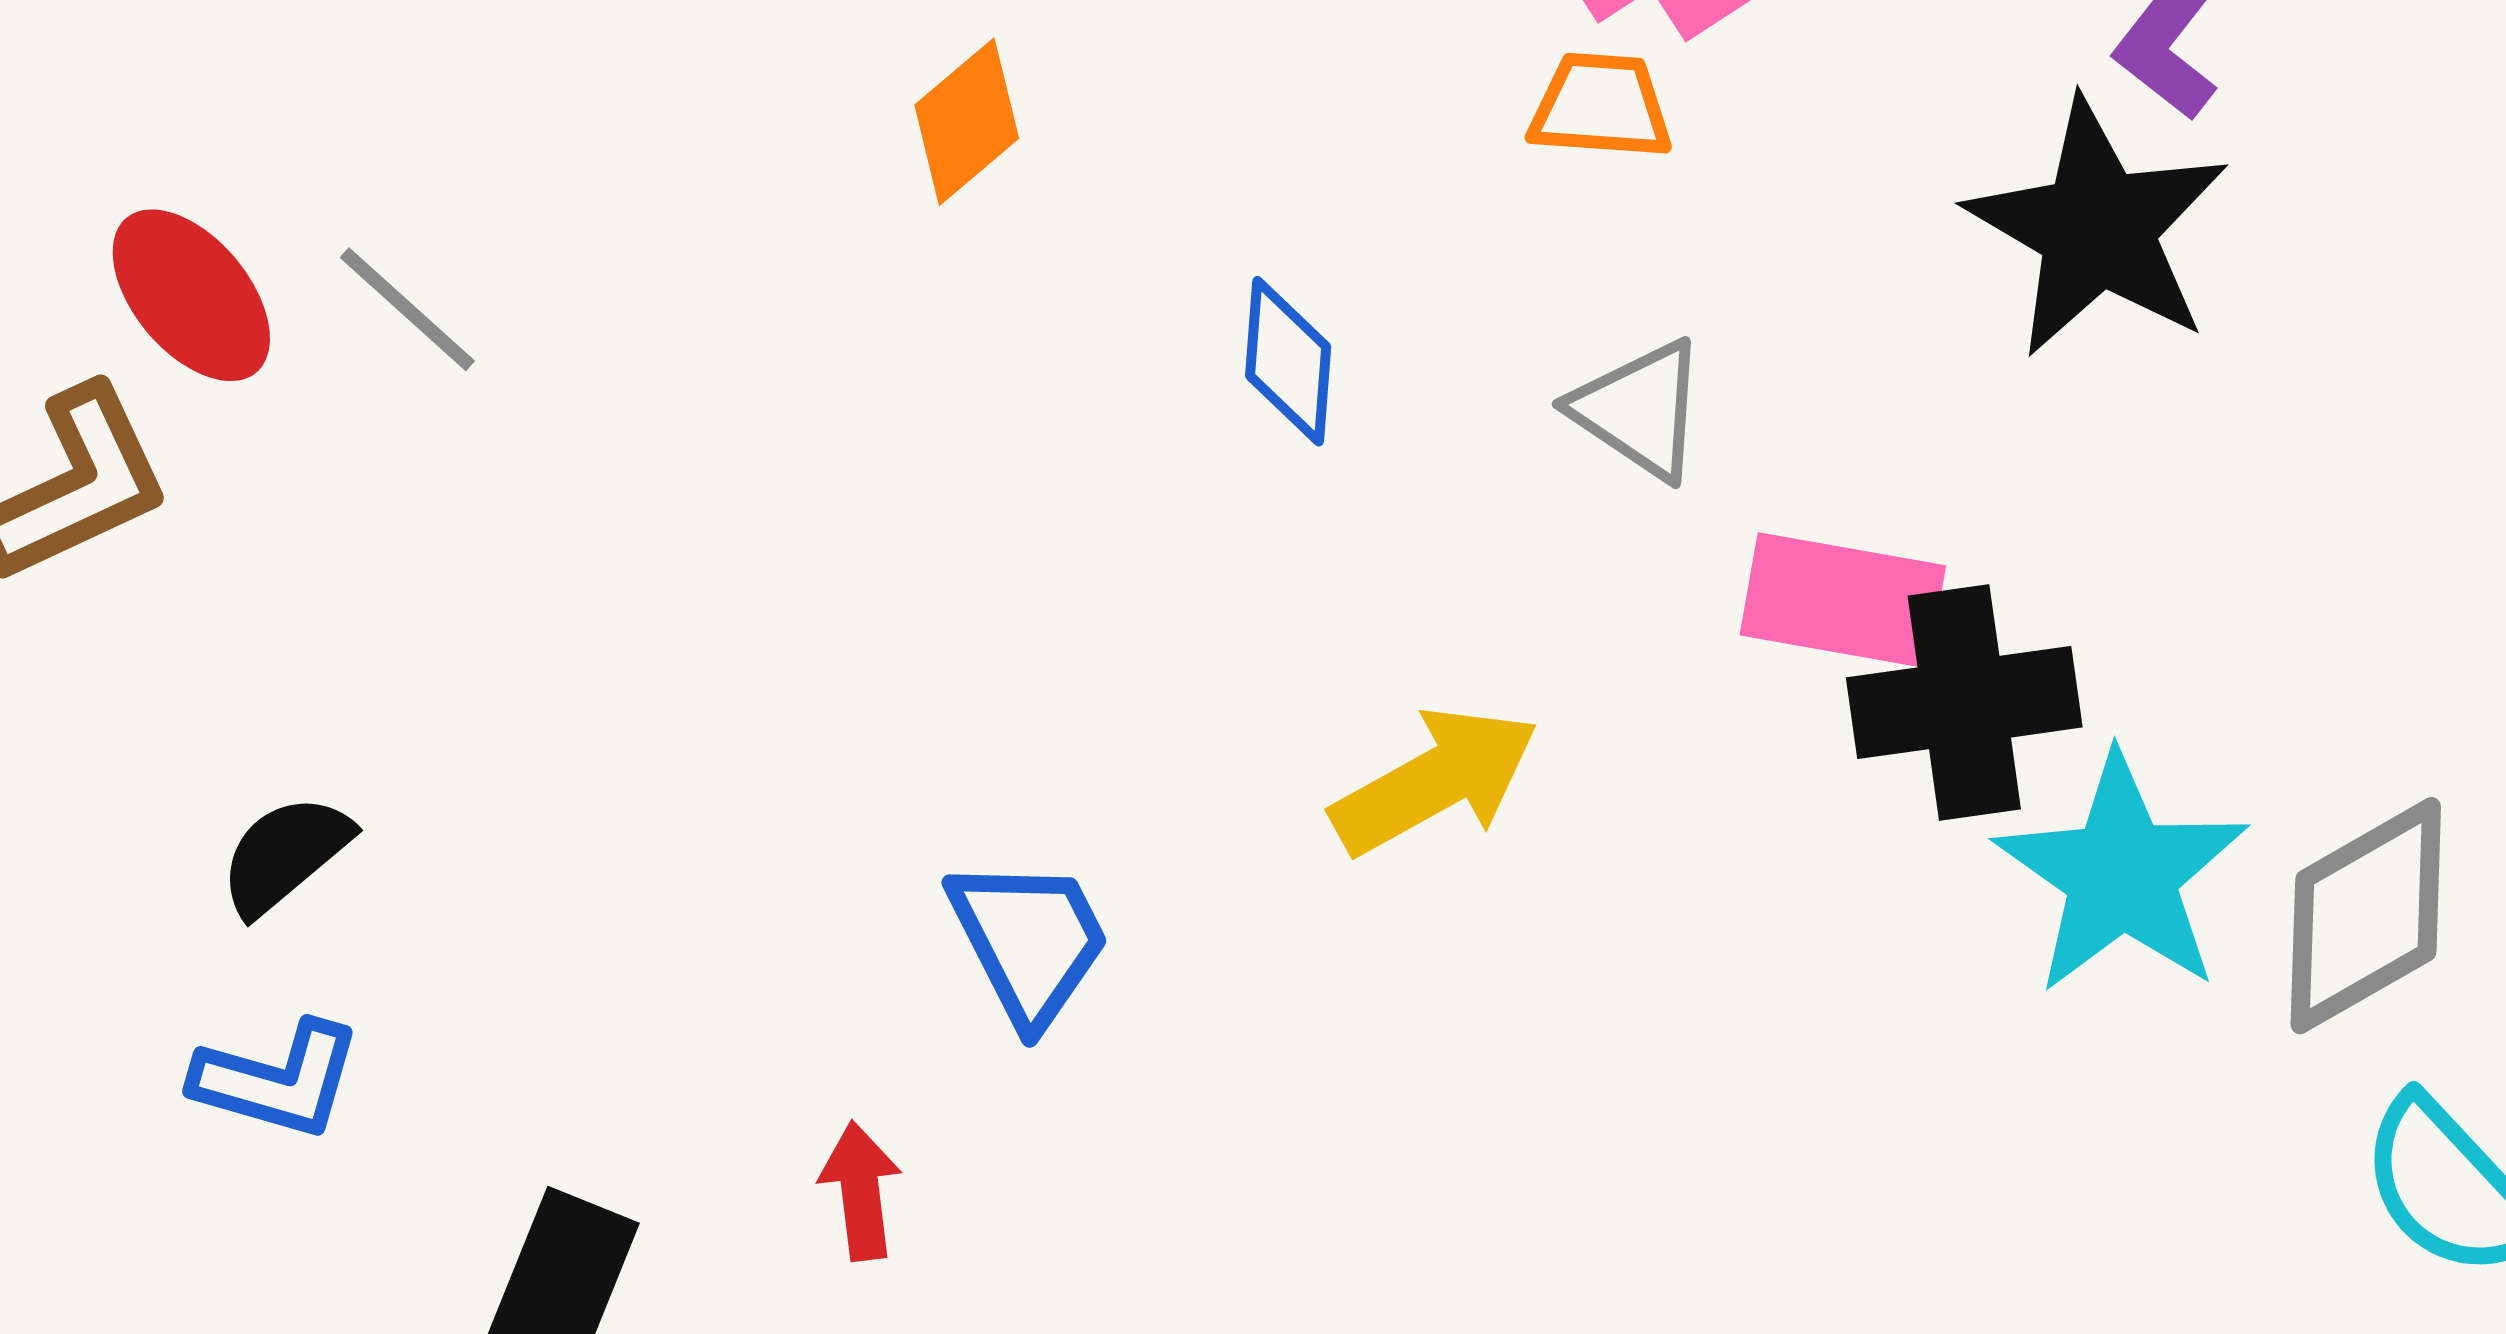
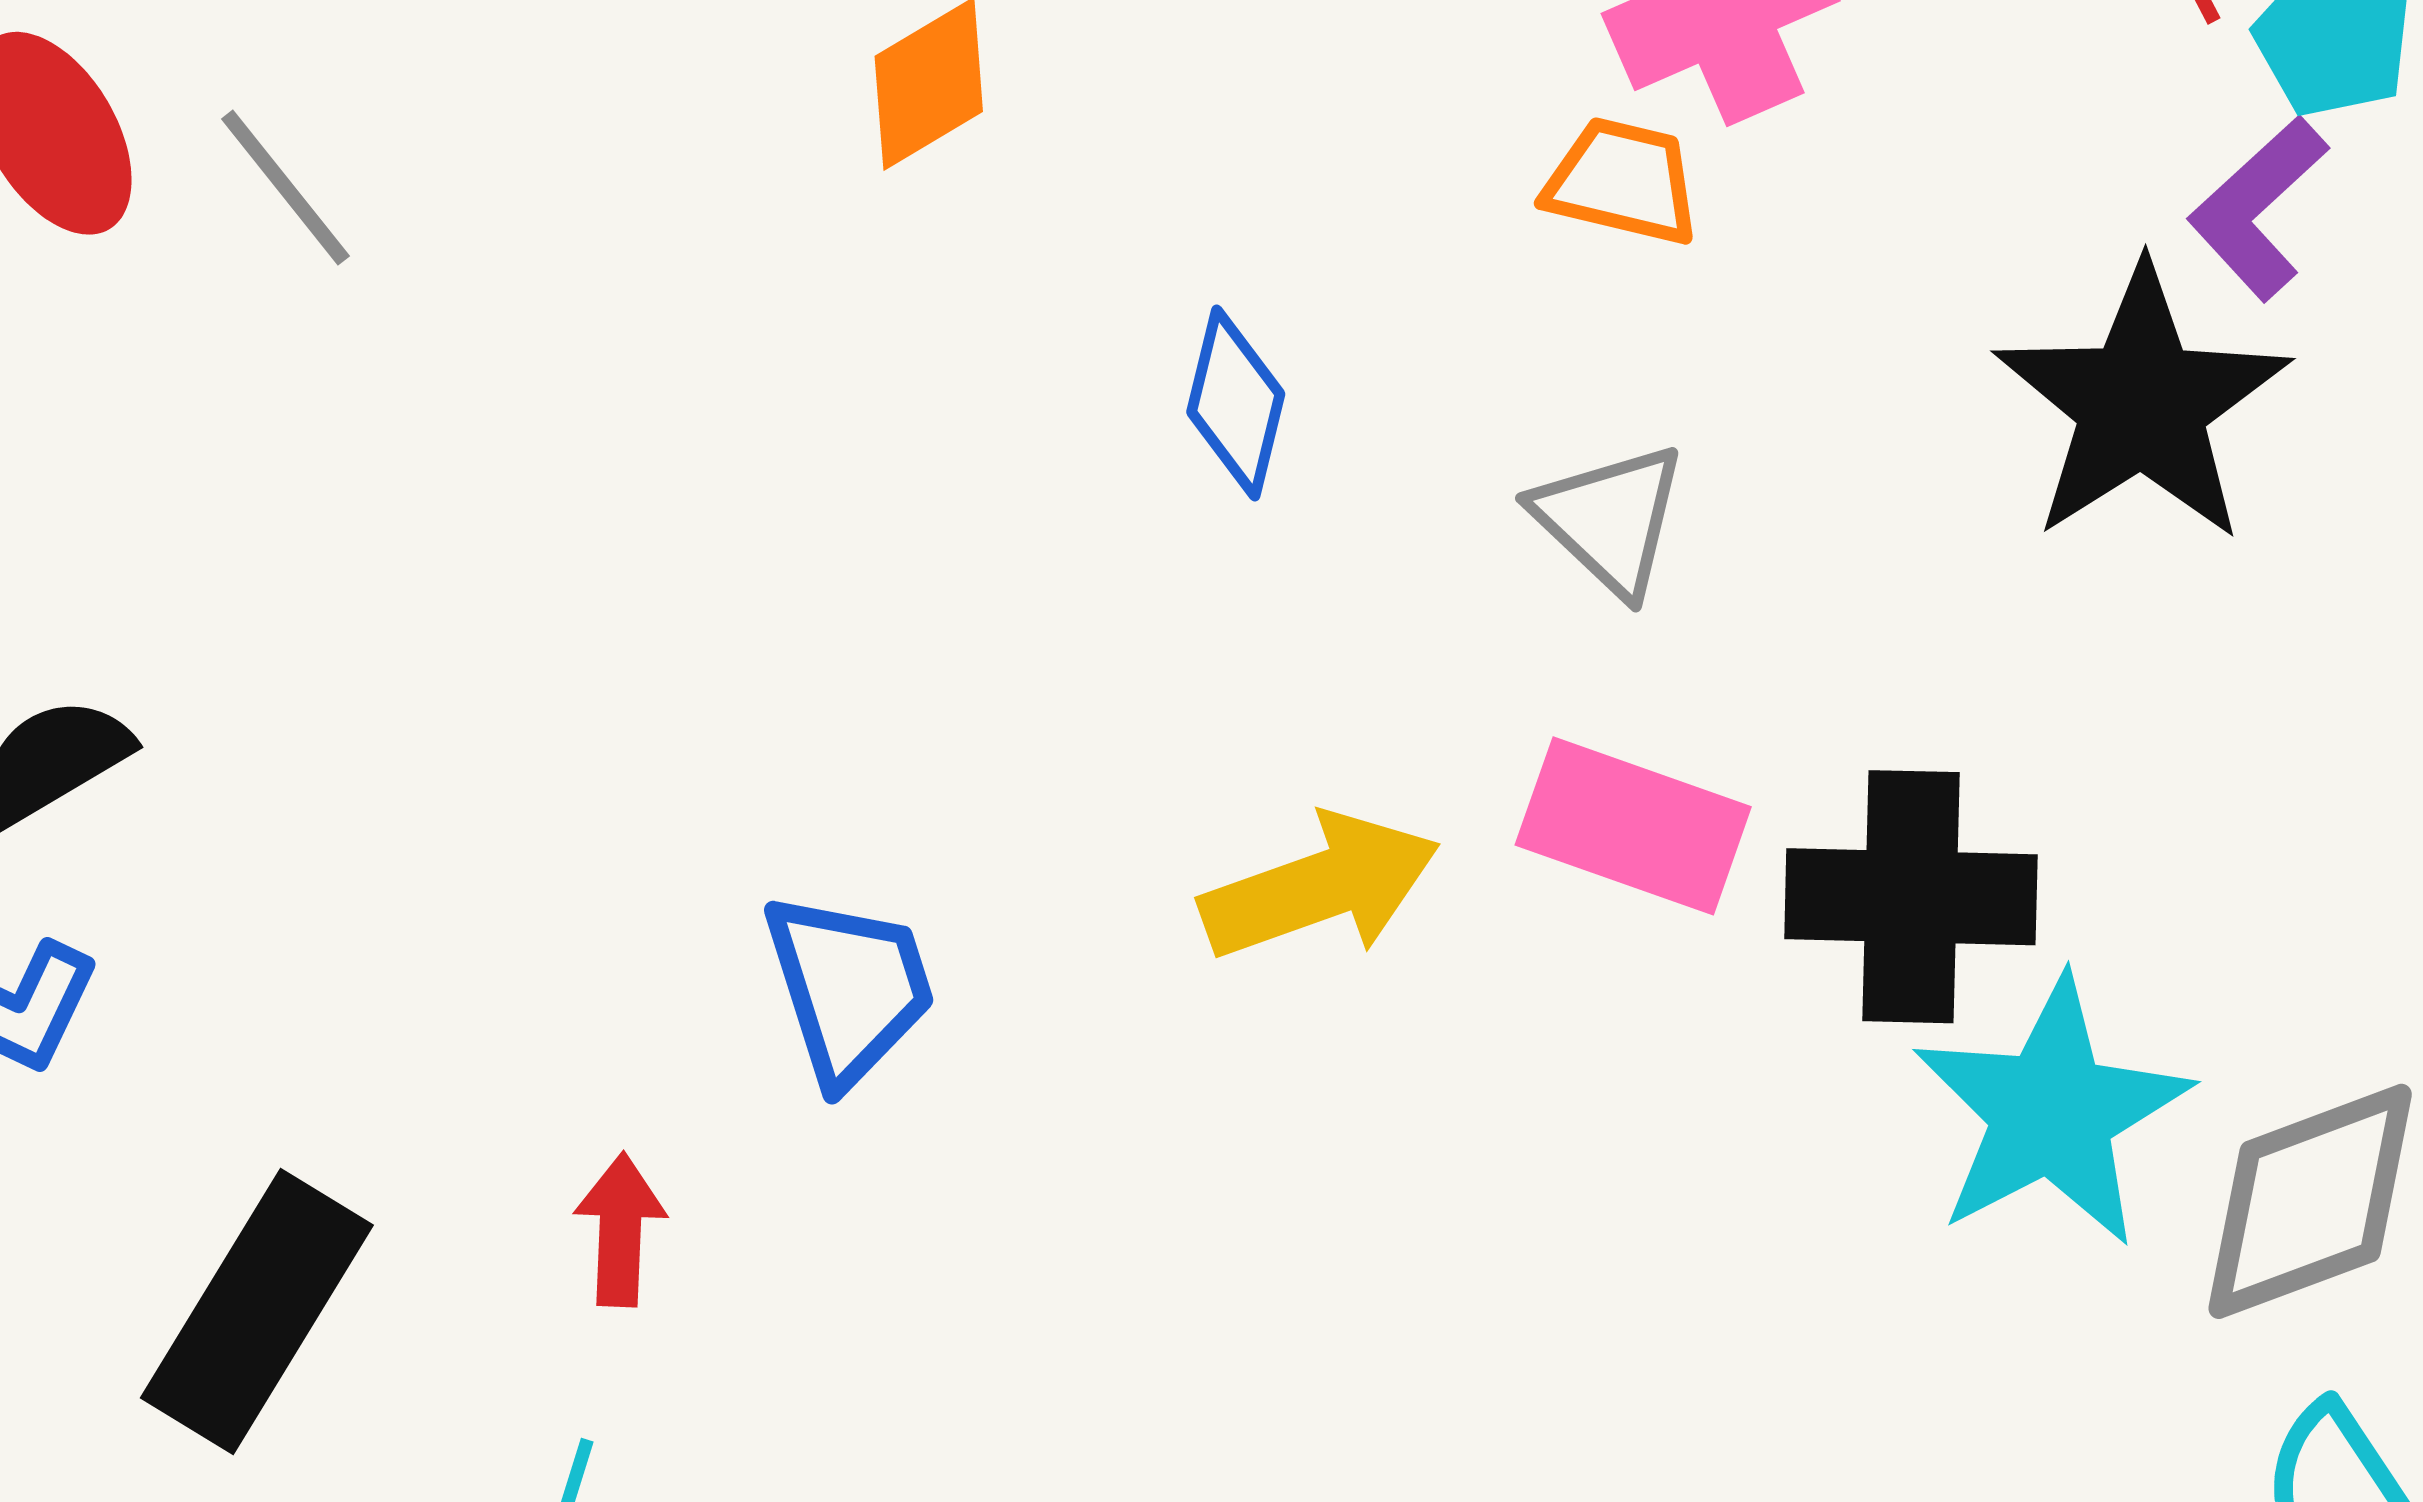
pink rectangle: (1843, 600) -> (1633, 826), moved

